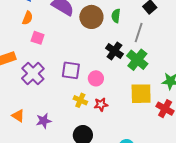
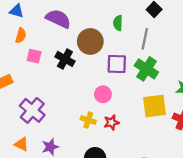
brown circle: (91, 17) -> (90, 41), moved
black cross: (114, 51) -> (65, 59), moved
purple square: (71, 70) -> (117, 64), moved
purple cross: (33, 74) -> (32, 110), moved

